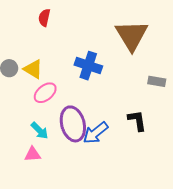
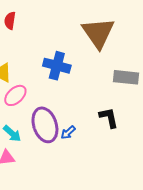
gray rectangle: (157, 81) -> (126, 77), size x1.4
blue arrow: (96, 133) -> (68, 132), size x0.6

